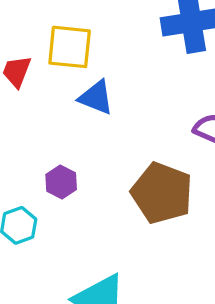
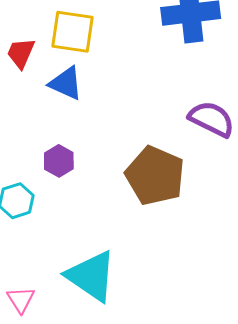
blue triangle: (96, 98) -> (66, 83), moved

